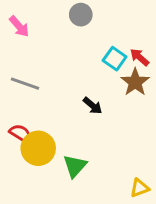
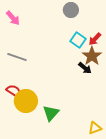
gray circle: (81, 15) -> (71, 10), moved
red arrow: (140, 57) -> (95, 39), turned -88
black arrow: (93, 106) -> (85, 68), moved

